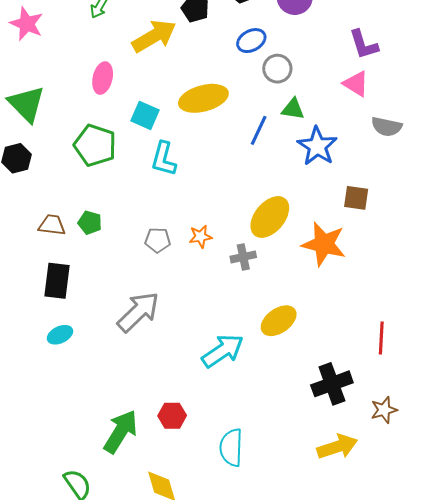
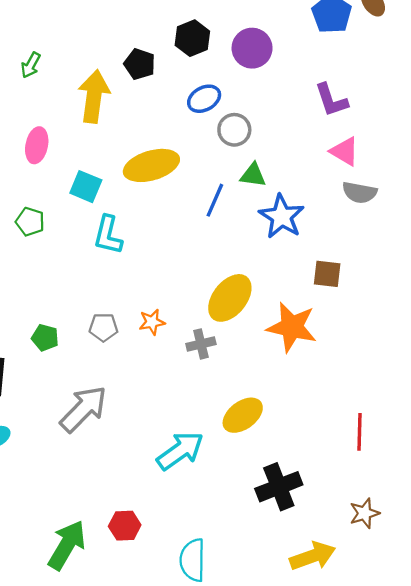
yellow arrow: (154, 36) -> (94, 96), turned -51
pink triangle: (356, 84) -> (345, 151), moved
green pentagon: (95, 145) -> (30, 222), size x0.6
green pentagon: (90, 223) -> (45, 338), moved
black cross: (332, 384) -> (279, 487), moved

